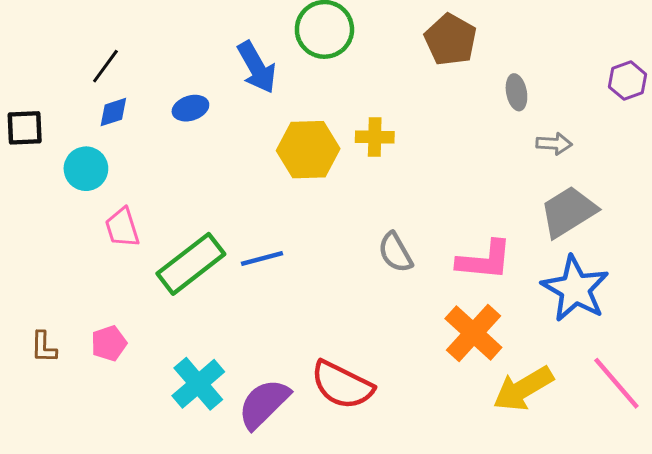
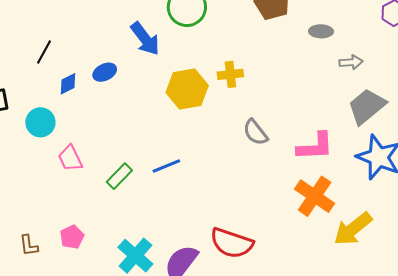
gray ellipse: (516, 92) -> (321, 31), turned -70
blue diamond: (113, 112) -> (68, 84), moved
gray semicircle: (395, 252) -> (255, 132), moved
green rectangle: (191, 264) -> (119, 176), size x0.6

